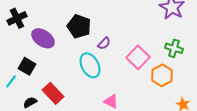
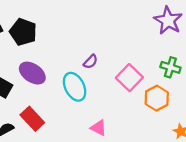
black pentagon: (79, 26) -> (23, 32), moved
purple ellipse: (43, 38) -> (32, 73), moved

